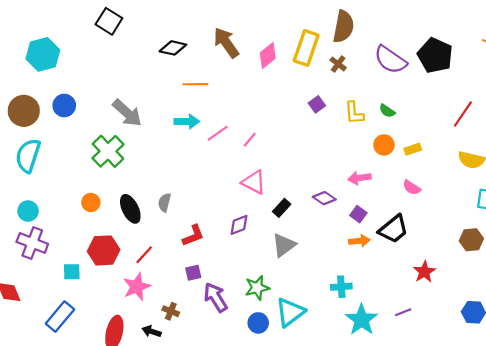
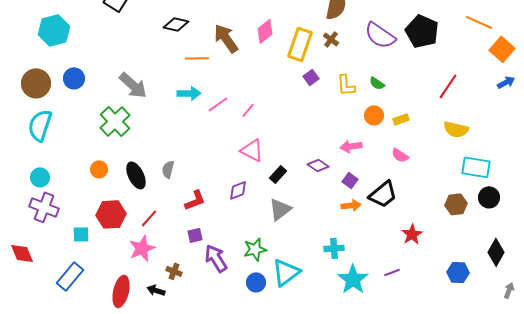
brown arrow: (226, 43) -> (226, 38), moved
yellow rectangle: (306, 48) -> (300, 44), moved

